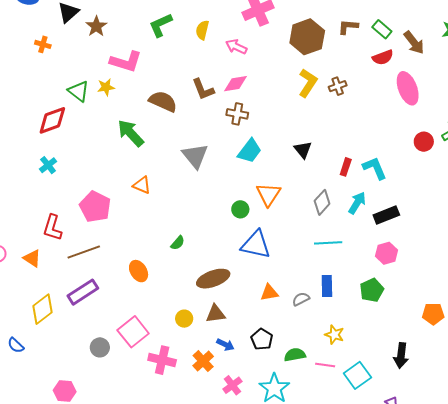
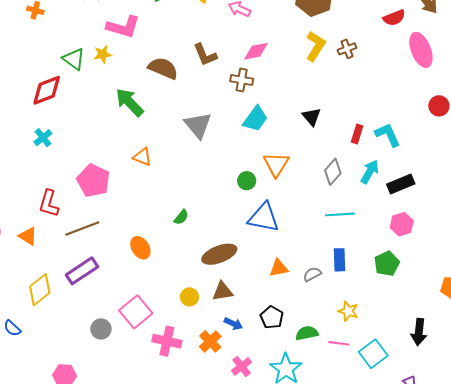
pink diamond: (236, 84) -> (256, 51), moved

